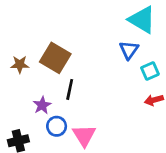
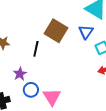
brown square: (55, 58) -> (56, 31), moved
black line: (70, 89) -> (36, 49), moved

